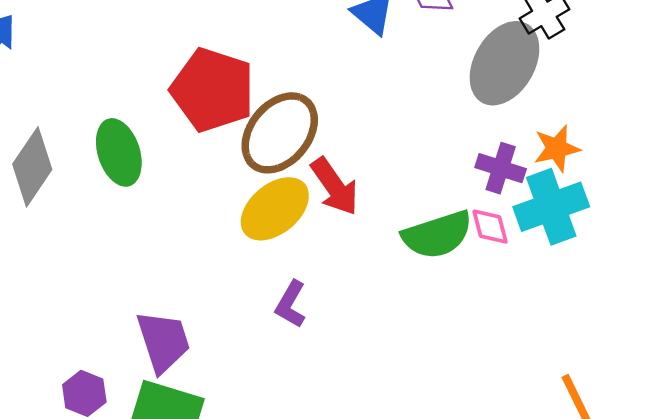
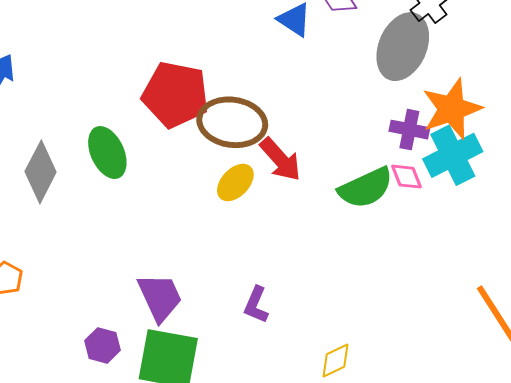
brown ellipse: (280, 133) -> (232, 122), turned 66
orange star: (557, 148) -> (452, 109), size x1.6
yellow ellipse: (275, 209) -> (235, 183), size x0.7
purple L-shape: (291, 304) -> (256, 305), moved

